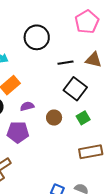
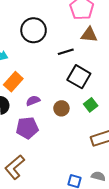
brown triangle: (94, 60) -> (89, 35), moved

